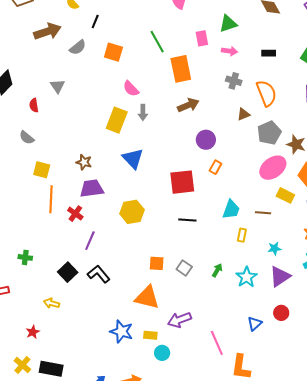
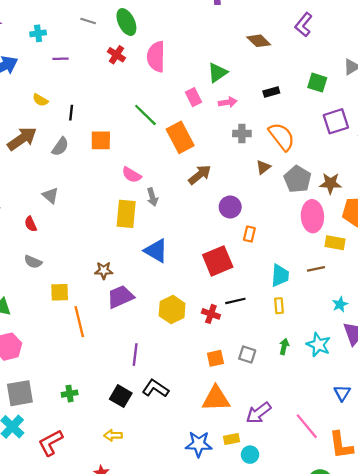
pink ellipse: (273, 168) -> (312, 216), turned -40
red cross: (75, 214) -> (211, 314), moved
yellow rectangle: (242, 235) -> (279, 306), moved

